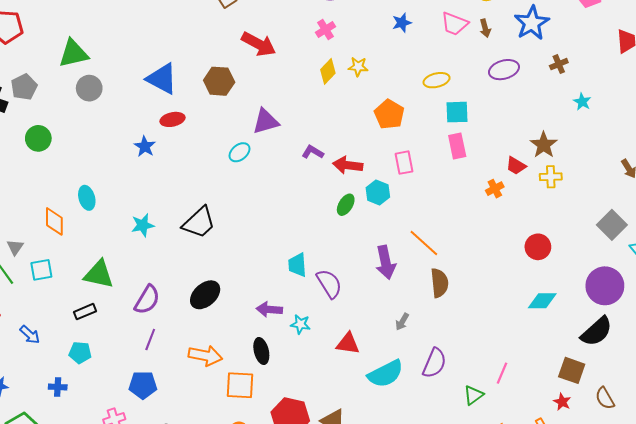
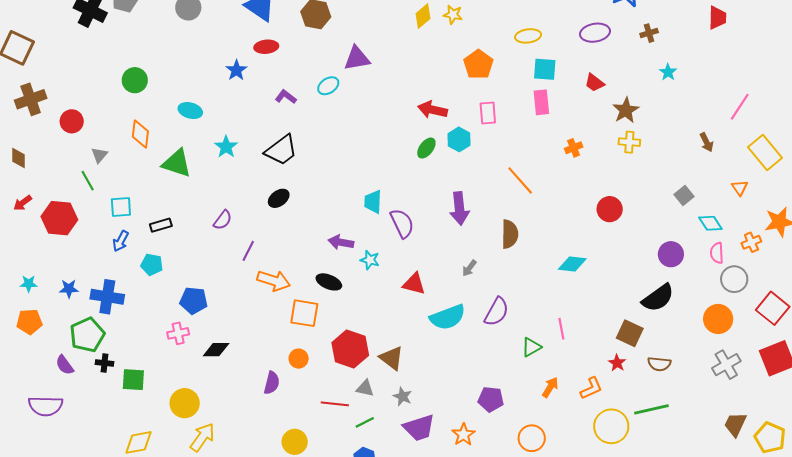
green circle: (38, 138) -> (135, 80), moved
purple L-shape: (313, 152) -> (286, 97), moved
red trapezoid: (516, 166) -> (594, 83), moved
cyan ellipse: (87, 198) -> (190, 111), moved, turned -65
cyan star: (143, 225) -> (226, 147), turned -30
gray square: (612, 225) -> (684, 195), size x0.7
orange line: (424, 243) -> (520, 180), moved
cyan square: (41, 270) -> (121, 207), moved
green triangle: (99, 274) -> (177, 163), moved
purple circle: (605, 286) -> (671, 254), size x0.7
black ellipse: (205, 295) -> (279, 198), moved, size x0.7
purple semicircle: (147, 300) -> (223, 220), size x0.7
cyan diamond: (542, 301) -> (572, 264), moved
blue arrow: (30, 335) -> (121, 241), moved, turned 70
purple line: (150, 339) -> (248, 251), moved
black ellipse: (261, 351) -> (329, 282), turned -60
pink line: (502, 373) -> (561, 329), turned -40
blue pentagon: (143, 385) -> (194, 301), moved
blue cross: (58, 387) -> (107, 297), moved, size x1.8
brown semicircle: (605, 398) -> (659, 364), turned -60

